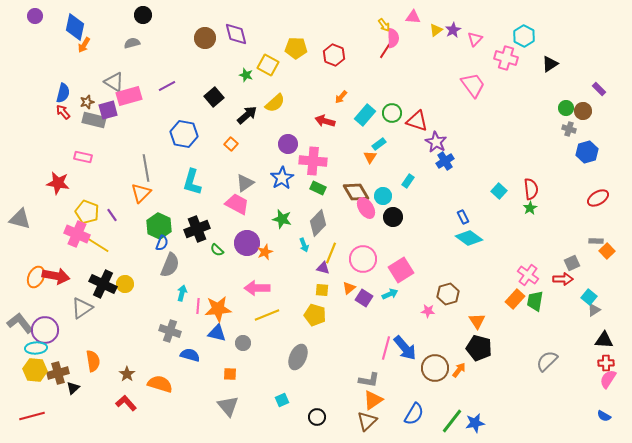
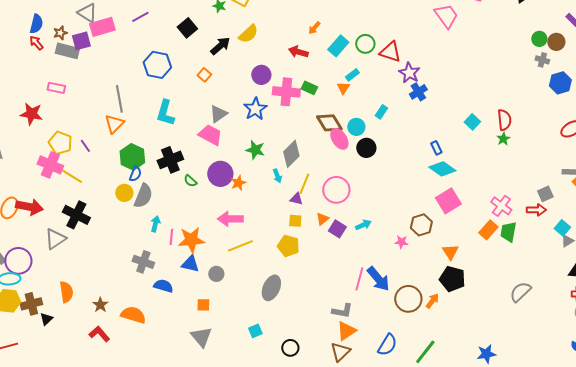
green rectangle: (318, 188) -> (309, 88), moved
pink square: (401, 270) -> (448, 201), moved
yellow circle: (125, 284) -> (124, 193), moved
blue star: (475, 423) -> (486, 354), moved

